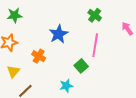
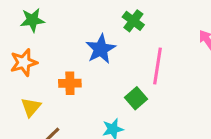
green cross: (95, 15) -> (133, 21), moved
orange cross: (39, 56) -> (70, 83), turned -32

